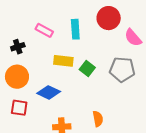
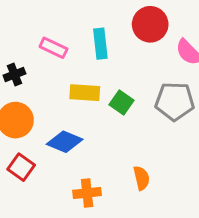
red square: (19, 108) -> (21, 167), turned 30

